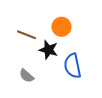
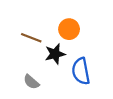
black star: (48, 50) -> (55, 54), turned -30

